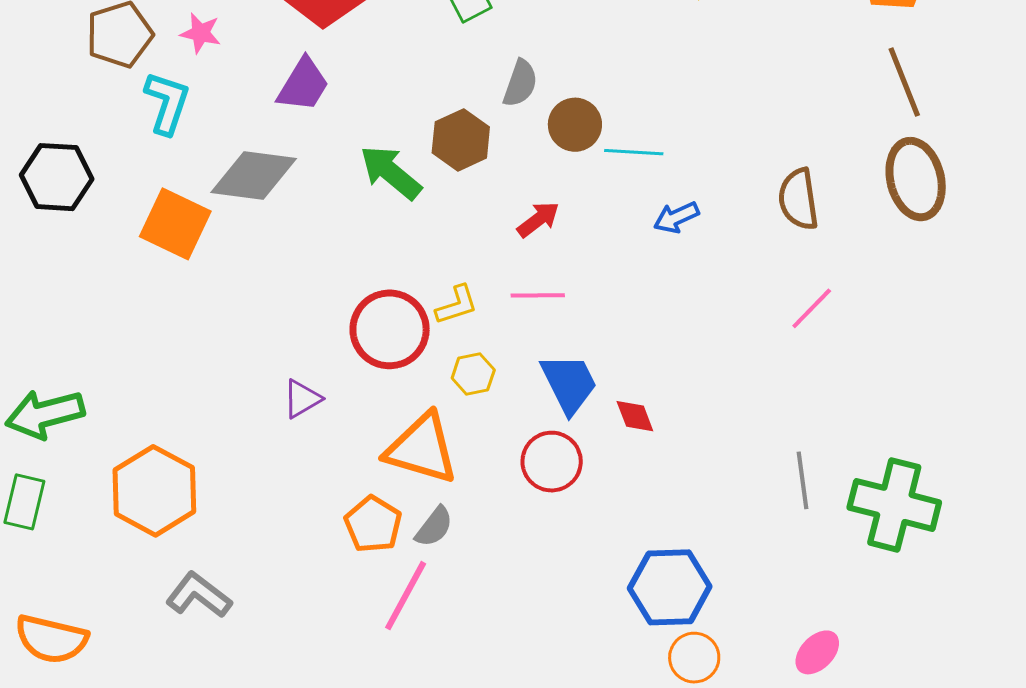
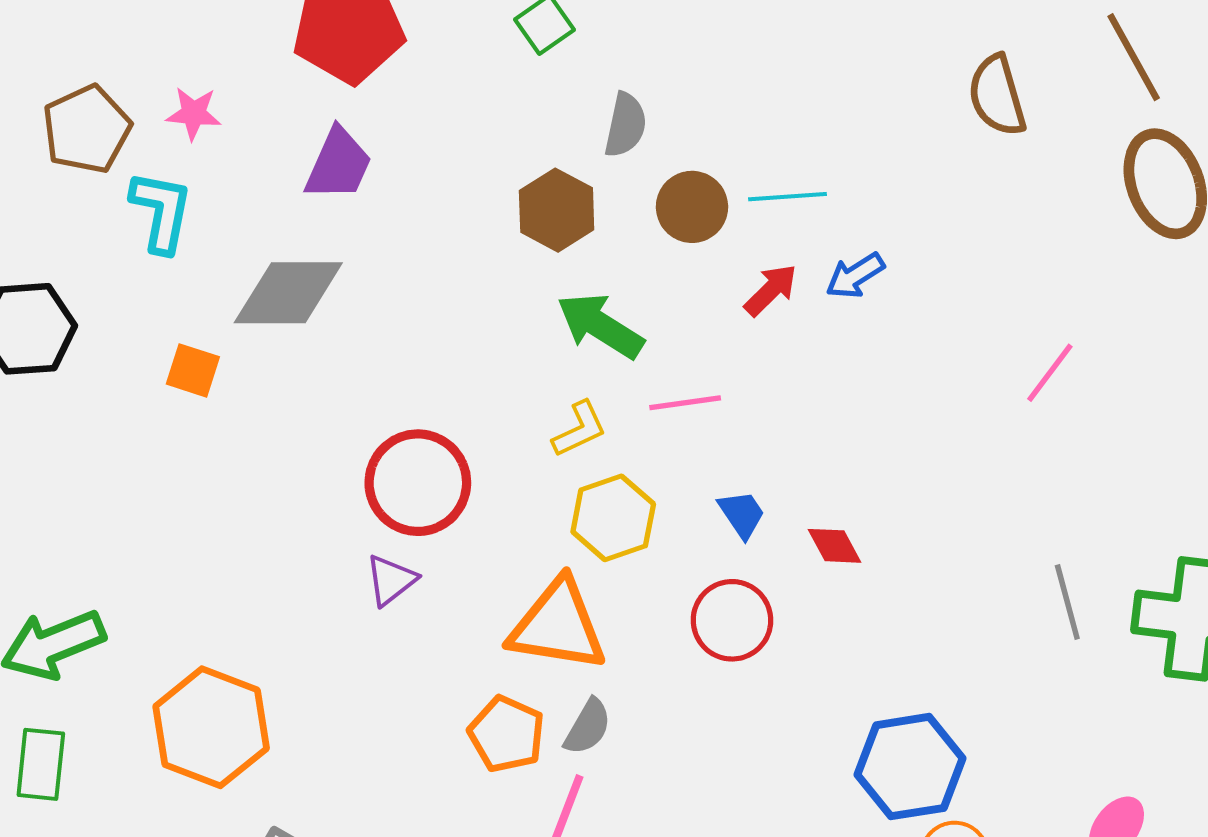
brown circle: (575, 125) -> (692, 207), moved
green arrow: (391, 172) -> (600, 326), moved
brown semicircle: (798, 199) -> (997, 95), moved
red arrow: (538, 219) -> (771, 290), moved
orange square: (175, 224) -> (193, 370), size x0.6
red circle: (390, 329) -> (418, 483), moved
yellow hexagon: (473, 374) -> (613, 518), size x1.5
blue trapezoid: (569, 384) -> (742, 514), size x0.6

